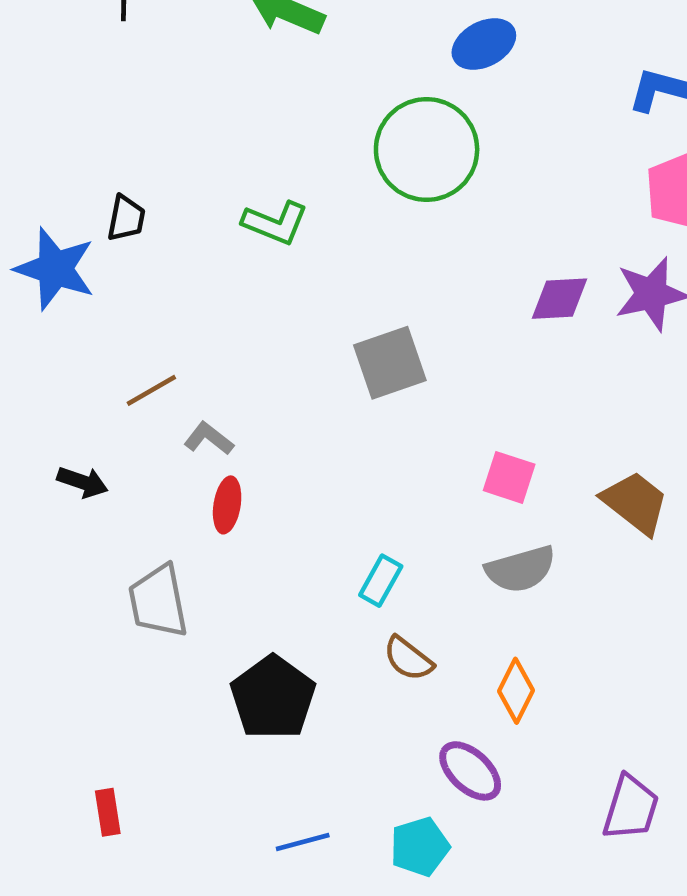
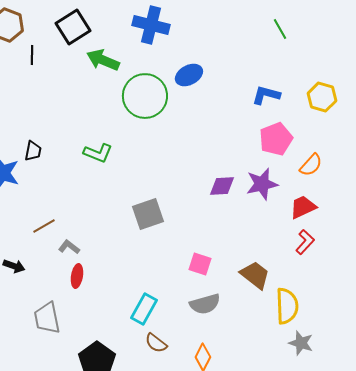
green circle: (427, 150) -> (145, 96), moved
cyan rectangle: (381, 581) -> (144, 309), size x1.4

